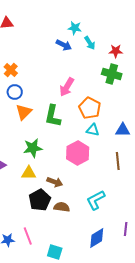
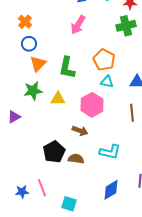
green cross: (112, 74) -> (126, 26), turned -30
pink arrow: (67, 87) -> (78, 25), moved
green star: (33, 148) -> (33, 91), moved
yellow triangle: (29, 173) -> (58, 99), moved
brown arrow: (55, 182) -> (80, 131), moved
cyan L-shape: (96, 200) -> (110, 152), turned -140

